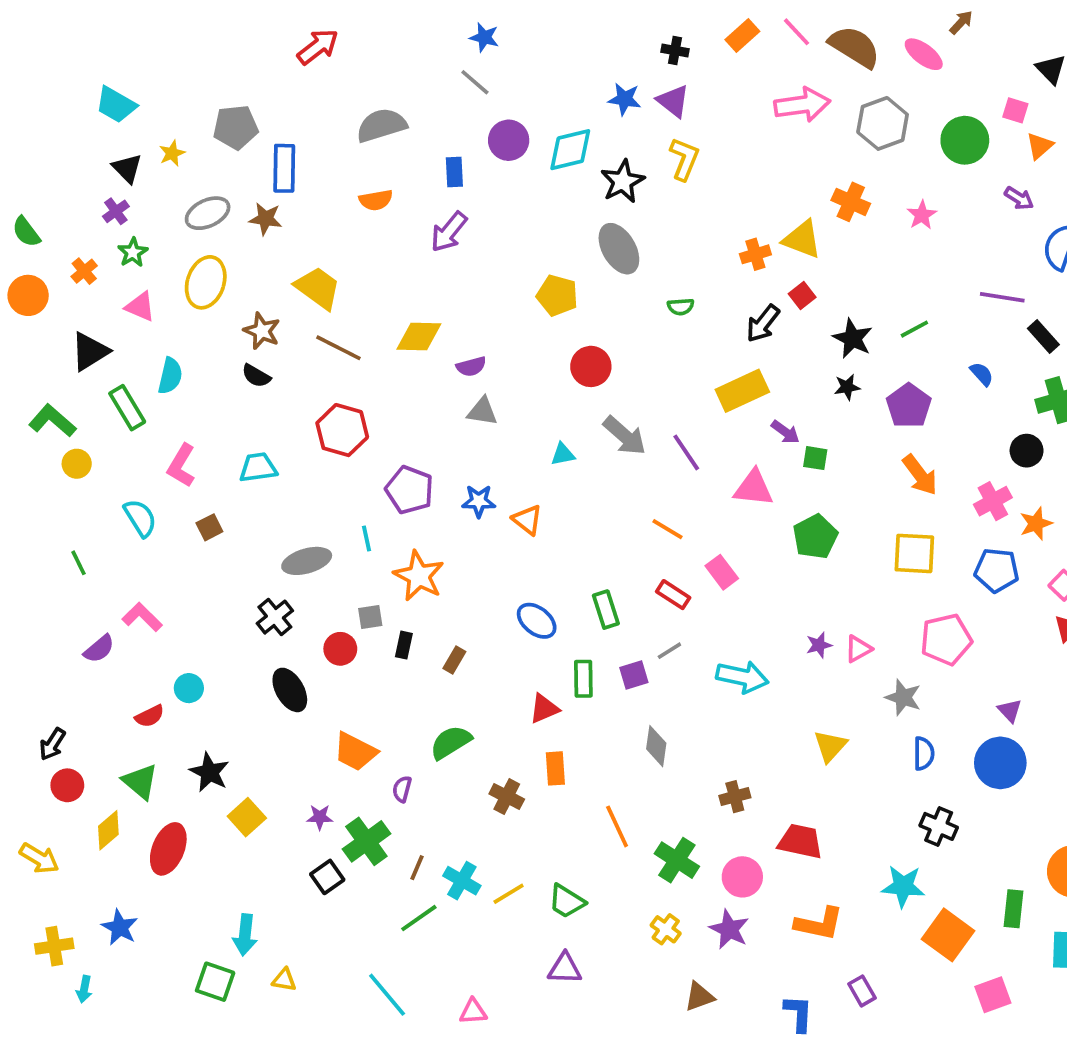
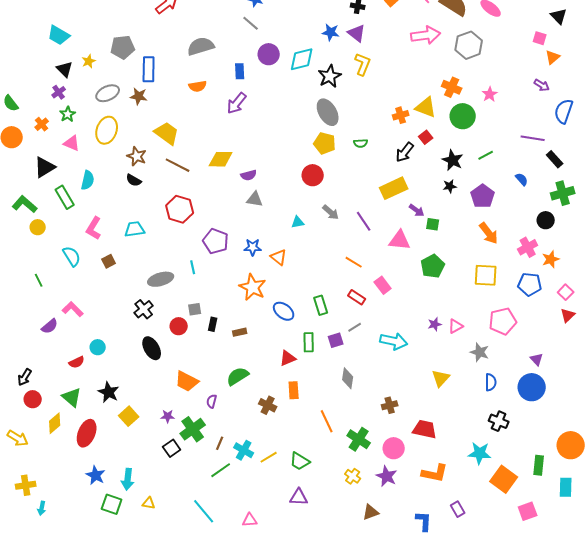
green circle: (965, 140) -> (463, 116), moved
yellow pentagon: (557, 295) -> (325, 143), moved
gray arrow: (625, 436) -> (331, 212), size x0.7
orange star: (419, 576) -> (253, 287), moved
brown rectangle: (454, 660) -> (240, 332), turned 48
blue star: (120, 927) -> (96, 475), moved

